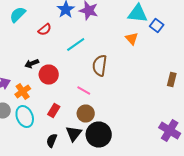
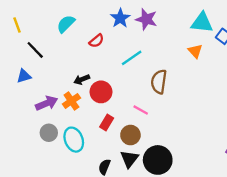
orange cross: (23, 92) -> (71, 101), moved
red rectangle: (54, 110) -> (107, 123), moved
brown circle: (86, 114) -> (130, 135), moved

